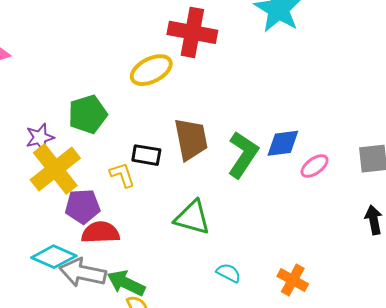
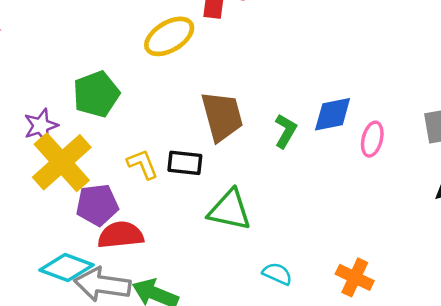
black rectangle: (146, 155) -> (185, 163), moved
green L-shape: (243, 155) -> (286, 131), size x0.6
pink ellipse: (315, 166) -> (372, 139), turned -36

